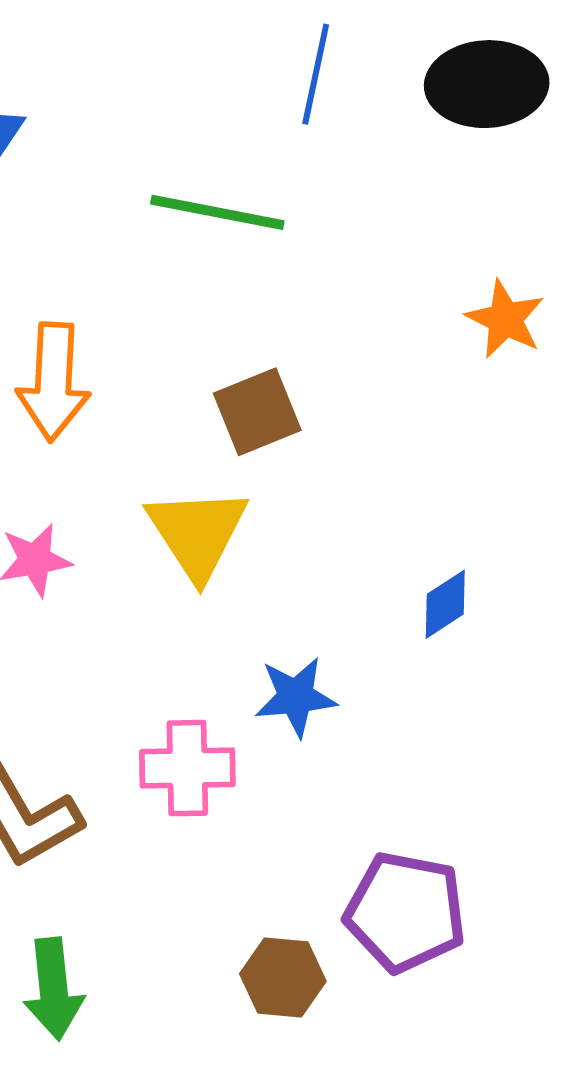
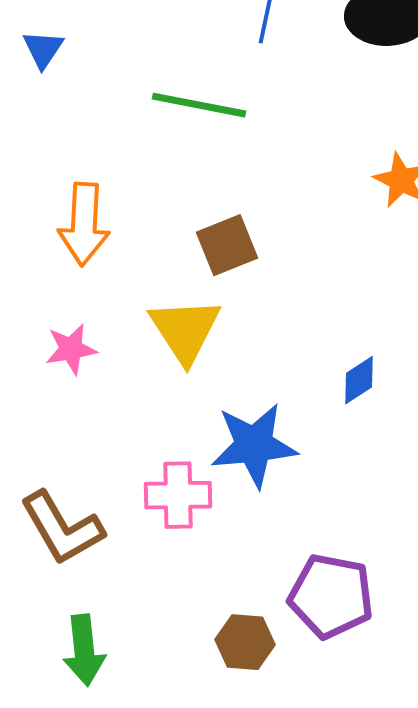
blue star: (296, 697) -> (254, 445), size x1.5

